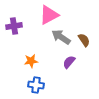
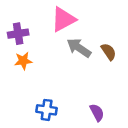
orange star: (31, 61) -> (23, 61), moved
purple semicircle: (69, 62) -> (97, 112), moved, turned 112

